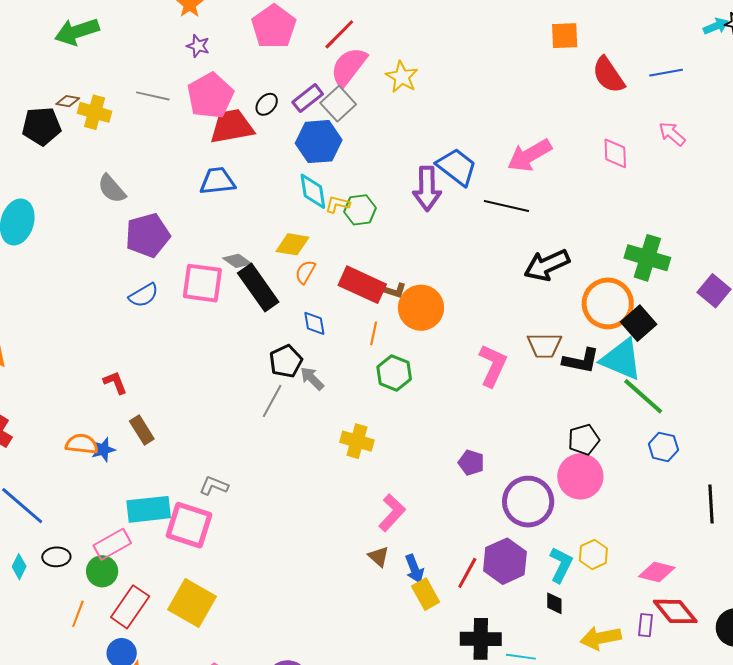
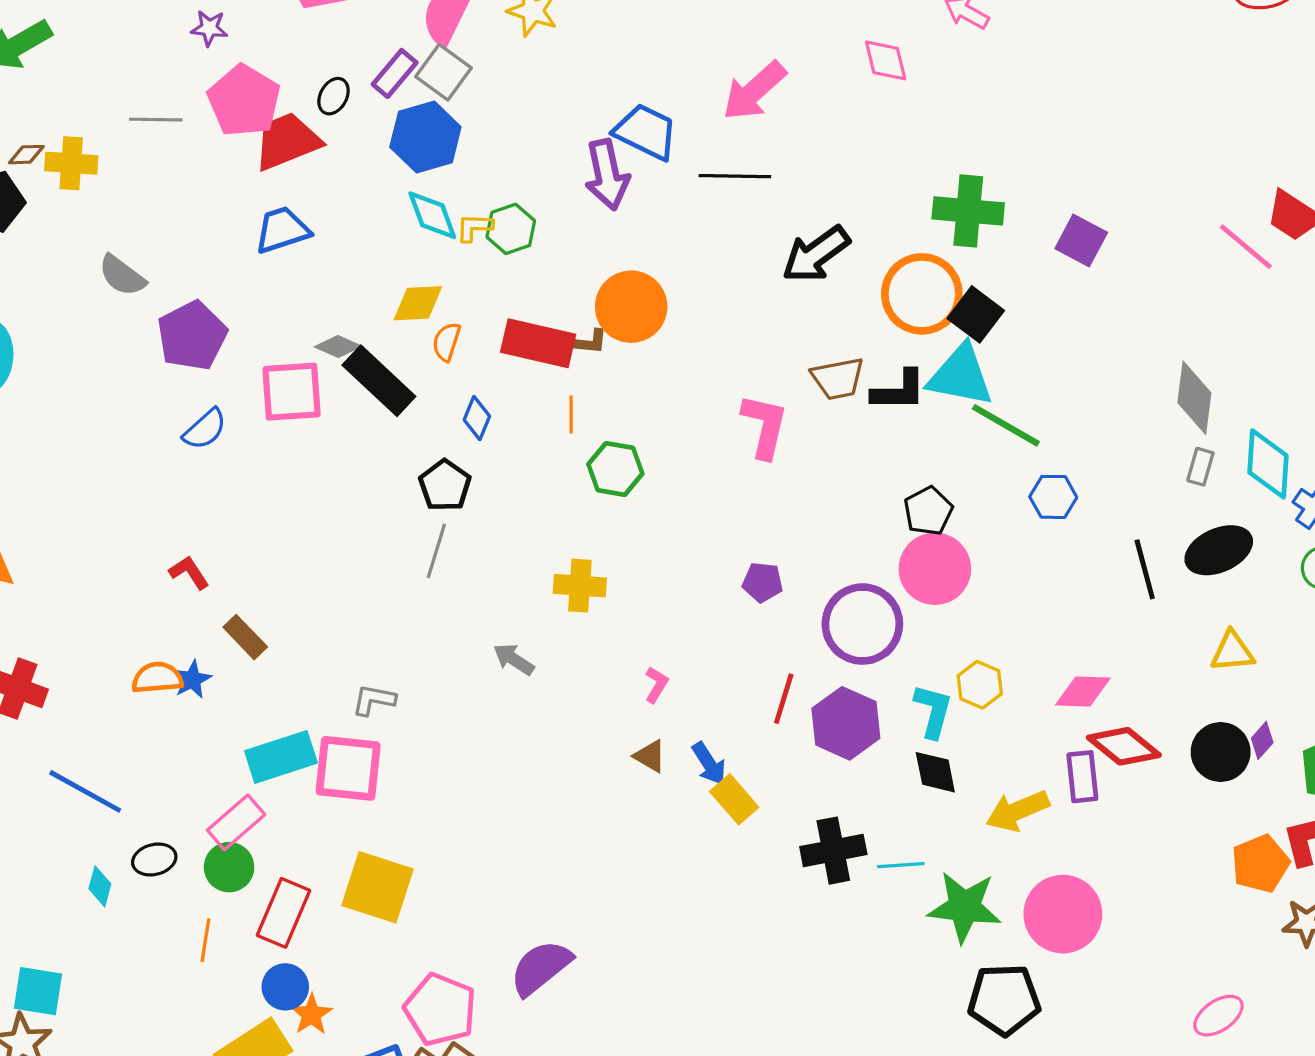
orange circle: (421, 308) -> (631, 307), moved
blue diamond: (314, 323) -> (477, 418), turned 44
gray arrow: (312, 378) -> (514, 659), moved
pink L-shape: (392, 513) -> (656, 685), size x0.6
red line: (467, 573) -> (784, 699), moved
black diamond: (554, 603) -> (935, 772), size x1.4
purple rectangle: (645, 625) -> (1082, 777), size x1.4

